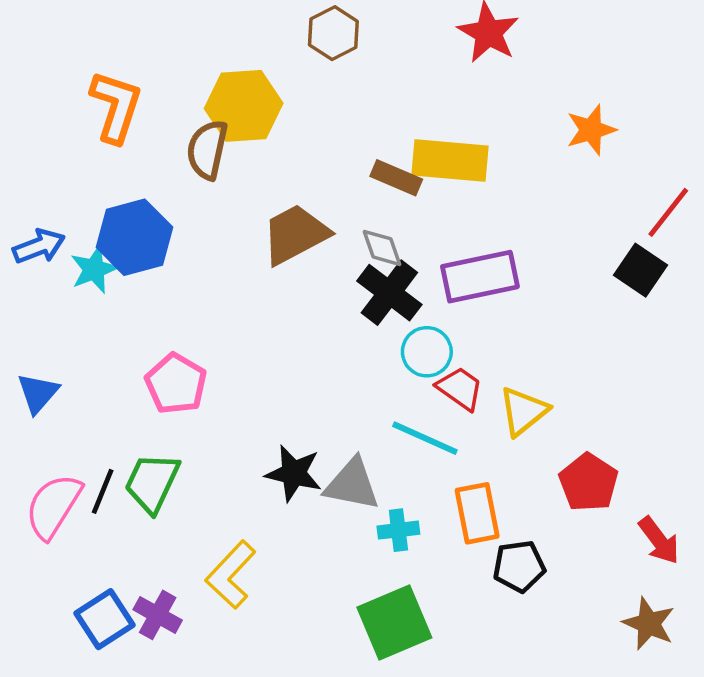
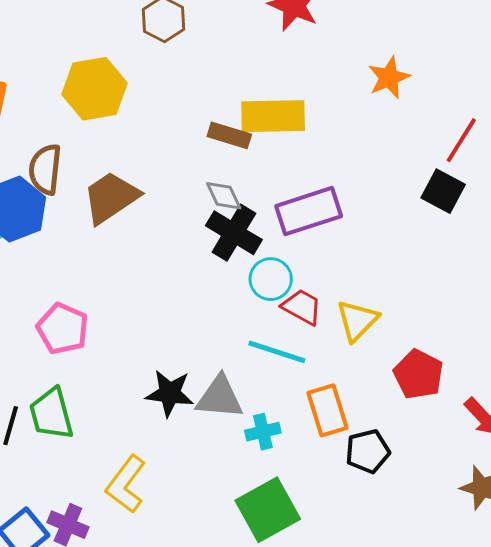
brown semicircle: (207, 150) -> (45, 169), moved
brown trapezoid: (295, 234) -> (111, 197), moved
green trapezoid: (152, 483) -> (51, 414), turned -34

